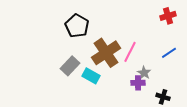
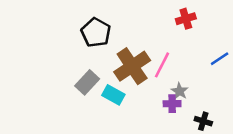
red cross: (168, 16) -> (186, 19), moved
blue line: (169, 53) -> (220, 59), moved

